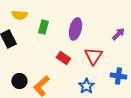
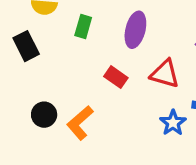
red triangle: (93, 56) -> (165, 74), turned -48
blue star: (86, 86) -> (173, 123), moved

